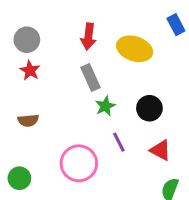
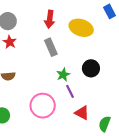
green star: (105, 106) -> (63, 75), moved
red triangle: (160, 150) -> (82, 113), moved

